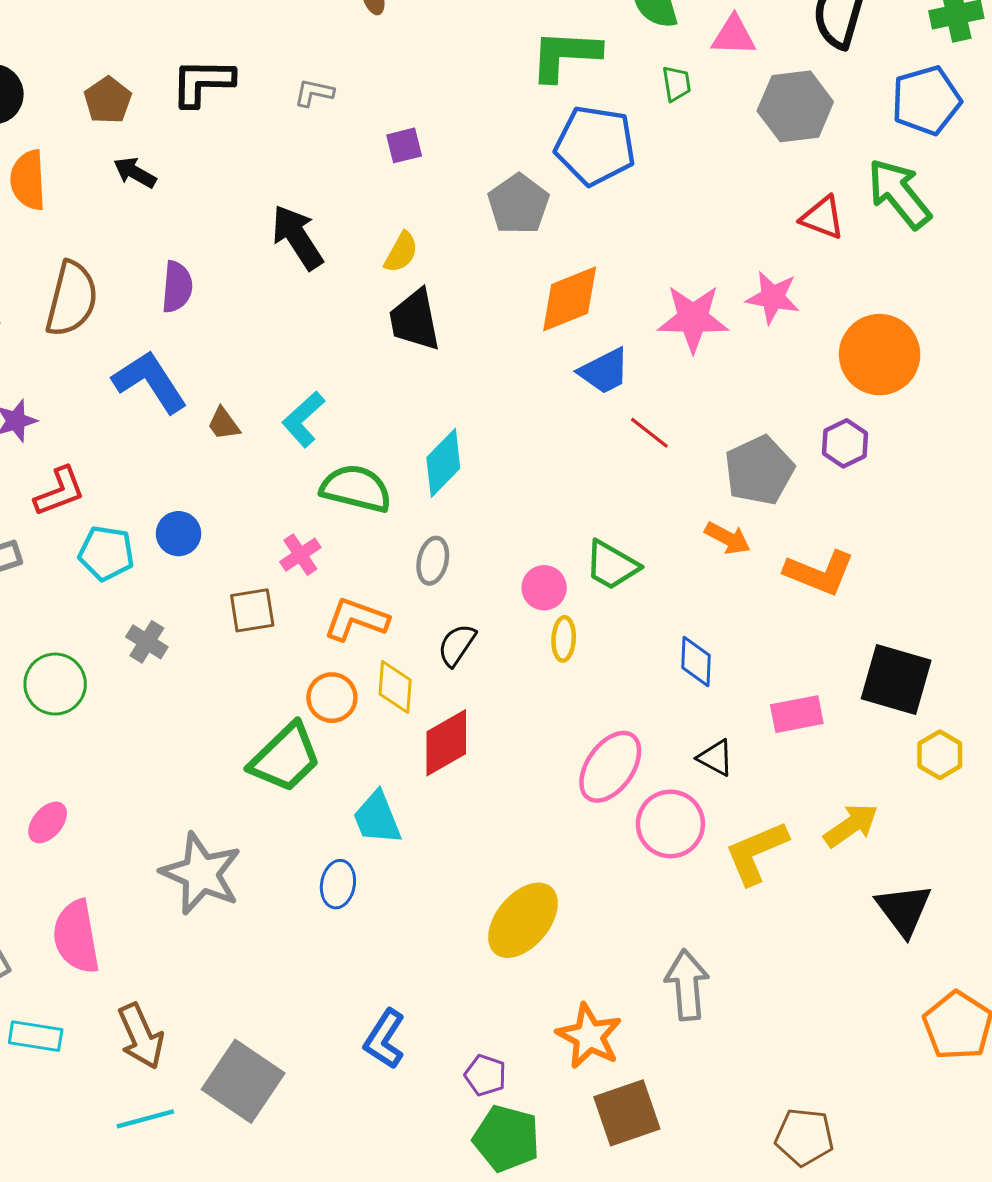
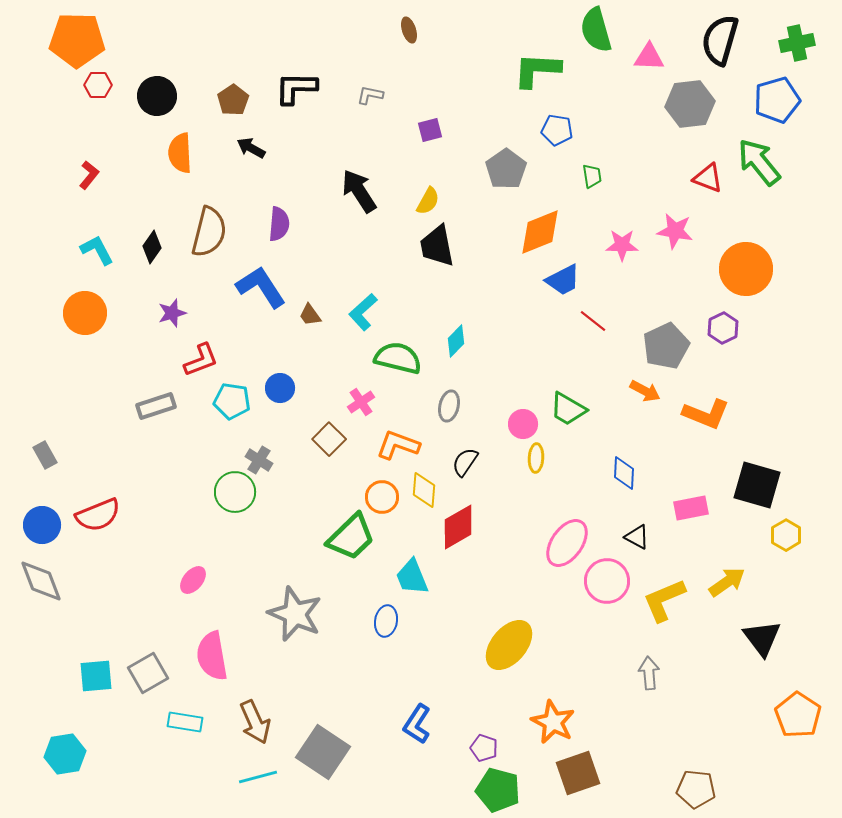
green trapezoid: (676, 84) -> (592, 176), moved
blue pentagon: (595, 145) -> (557, 130), size x0.6
pink star: (693, 318) -> (622, 245), size x0.7
cyan diamond: (443, 463) -> (456, 341), size x0.7
brown square: (252, 610) -> (329, 439), turned -36
green circle: (55, 684) -> (235, 492), moved
gray arrow: (687, 985) -> (649, 673), moved, size x0.7

